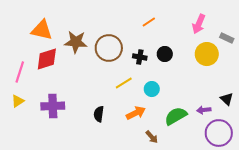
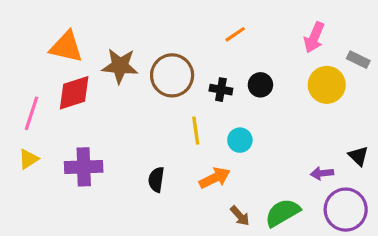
yellow line: (124, 83) -> (196, 131), turned -66
green semicircle: (176, 116) -> (283, 213), moved

